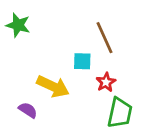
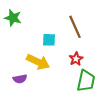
cyan square: (82, 61) -> (49, 40), moved
purple semicircle: (28, 110) -> (20, 79), turned 136

